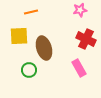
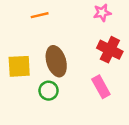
yellow square: (19, 36) -> (19, 66), moved
green circle: (29, 70) -> (49, 91), moved

